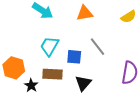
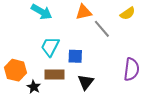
gray line: (98, 47) -> (102, 29), moved

